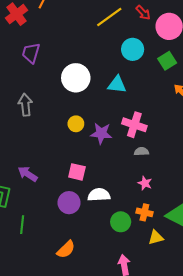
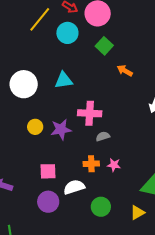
cyan circle: (133, 49) -> (67, 33), moved
orange cross: (144, 212) -> (91, 164), moved

